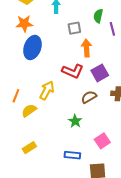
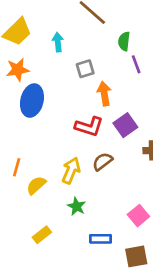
green semicircle: (98, 16) -> (124, 41), moved
yellow arrow: (47, 90) -> (71, 170), moved
brown semicircle: (89, 97) -> (103, 161), moved
green star: (75, 121) -> (77, 206), moved

